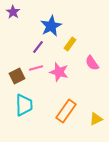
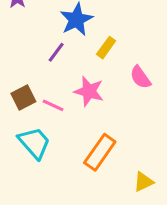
pink line: (36, 68) -> (53, 105), moved, turned 40
cyan trapezoid: (24, 105) -> (34, 143), turned -40
yellow triangle: (96, 119) -> (144, 182), moved

